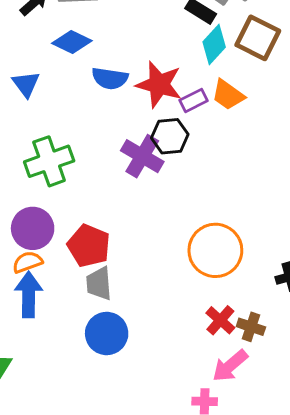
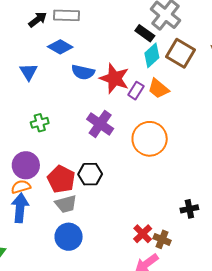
purple rectangle: (194, 100) -> (136, 91), turned -36
black hexagon: (170, 136) -> (90, 174), moved
green cross: (49, 161) -> (40, 123), size x0.6
orange circle: (215, 250) -> (150, 139), moved
gray trapezoid: (99, 283) -> (66, 204), turned -105

